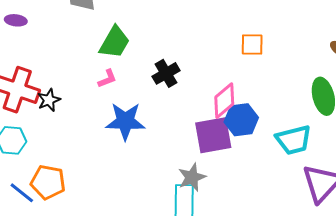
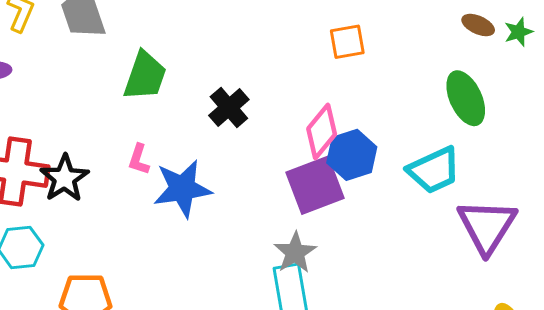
pink L-shape: (107, 79) -> (139, 159), moved, turned 140
black star: (49, 100) -> (65, 178), size x1.4

